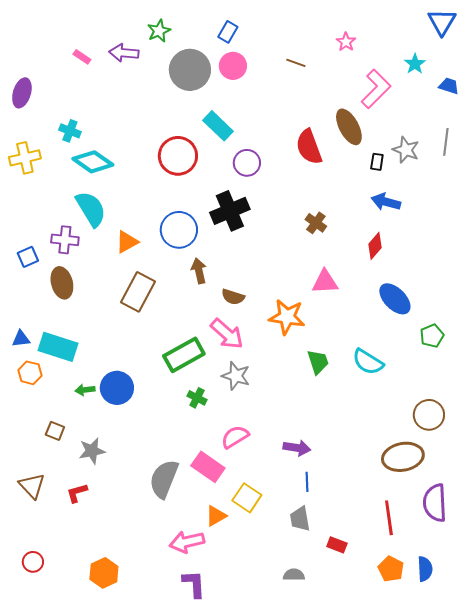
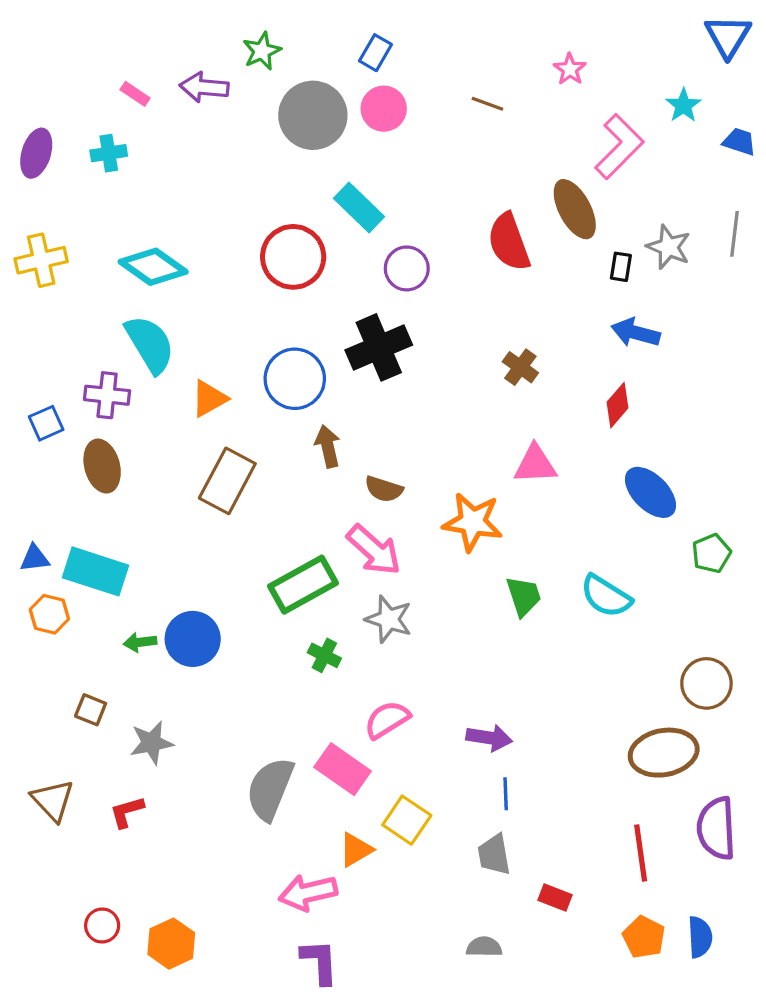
cyan cross: (70, 131) -> (109, 153), moved, turned -30
red circle: (33, 562) -> (102, 925), moved

